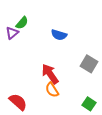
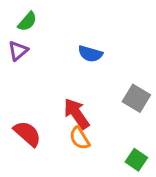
green semicircle: (22, 23) -> (27, 21), moved
red semicircle: (18, 102) -> (27, 134), moved

